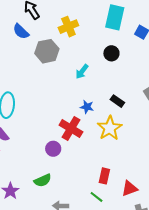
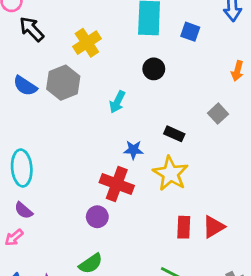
blue semicircle: (21, 31) -> (25, 86), moved
red rectangle: (104, 176) -> (184, 227), moved
red triangle: (130, 188) -> (213, 227), moved

